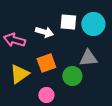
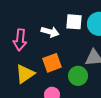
pink arrow: (14, 40) -> (20, 40), turned -100

